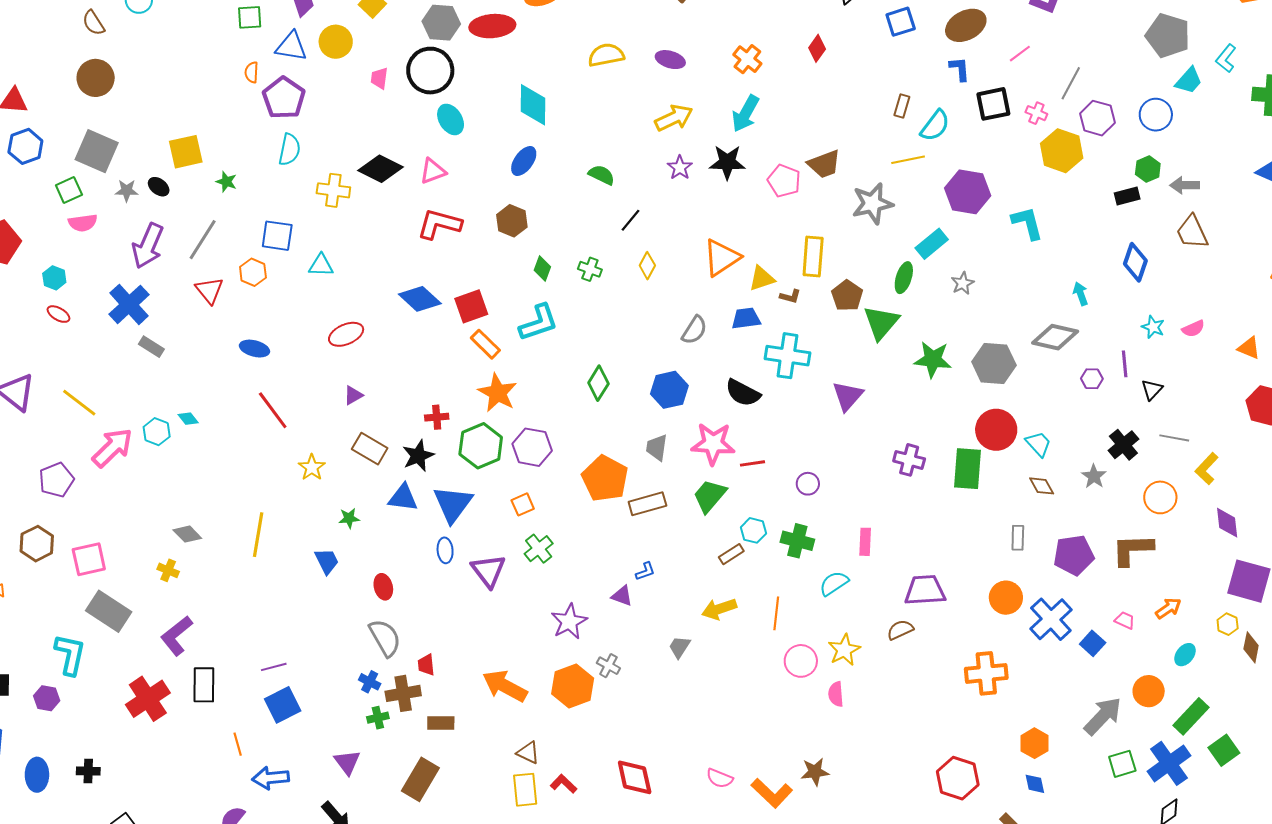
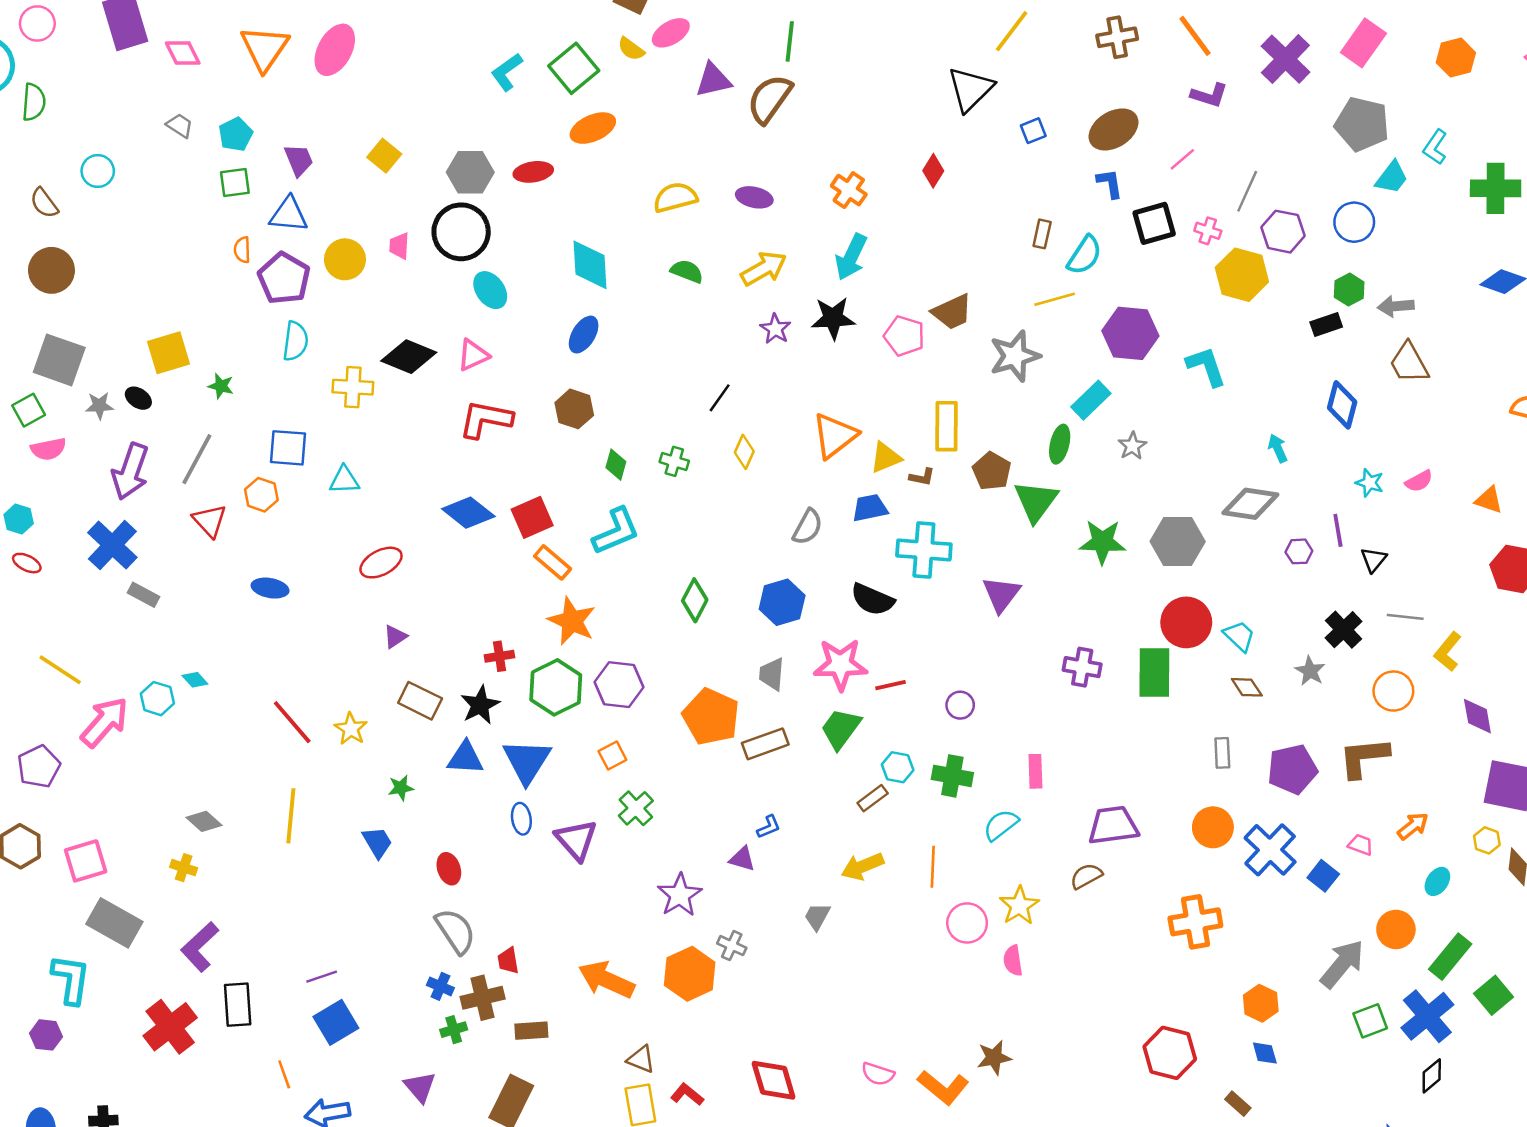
blue square: (901, 22) -> (1033, 131), size x0.7
red ellipse: (492, 26) -> (533, 172), size x0.7
yellow circle: (336, 42) -> (345, 259), moved
green semicircle: (602, 175) -> (687, 271), moved
red line: (273, 410) -> (292, 722), moved

